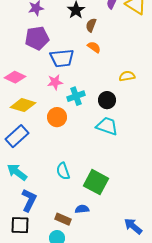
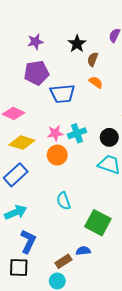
pink star: (55, 82) -> (55, 133), moved
cyan semicircle: (63, 171) -> (63, 201), moved
cyan arrow: (17, 172) -> (16, 212), turned 120
brown rectangle: (63, 219) -> (63, 261), turned -56

